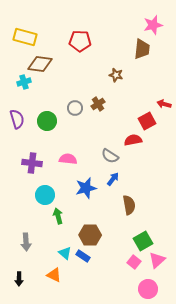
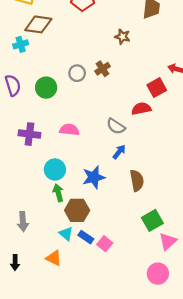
blue star: (86, 188) -> (94, 177), moved
cyan circle: (45, 195) -> (55, 169), moved
brown hexagon: (90, 235) -> (77, 210), moved
pink square: (134, 262) -> (105, 244), moved

